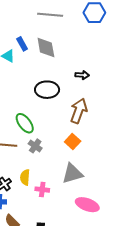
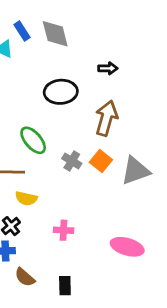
gray cross: (35, 146) -> (72, 161), moved
gray triangle: (72, 174) -> (135, 171), moved
yellow semicircle: (25, 177) -> (26, 198), moved, turned -77

